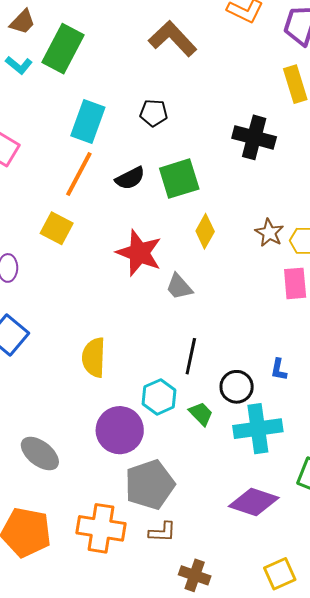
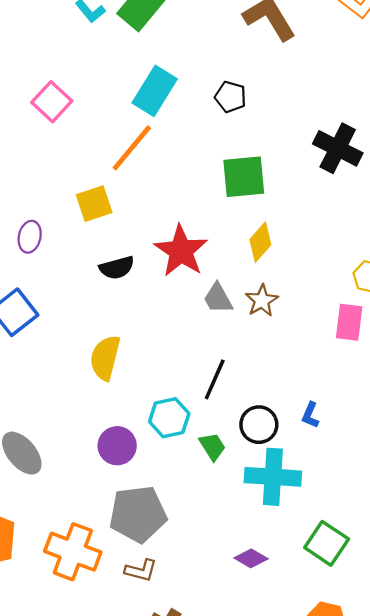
black semicircle: (130, 178) -> (117, 268), moved
yellow square: (57, 228) -> (94, 204), turned 32
brown star: (269, 233) -> (262, 301), moved
purple circle: (120, 430) -> (117, 446), size x0.7
purple diamond: (254, 502) -> (251, 558), size x0.6

